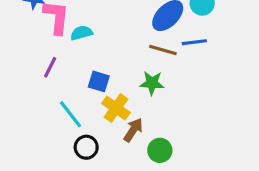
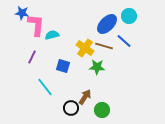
blue line: (194, 42) -> (124, 41), turned 49
yellow cross: (116, 108) -> (85, 48), moved
black circle: (86, 147) -> (71, 108), moved

